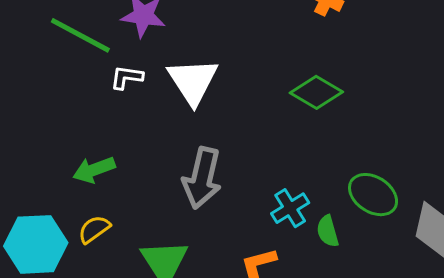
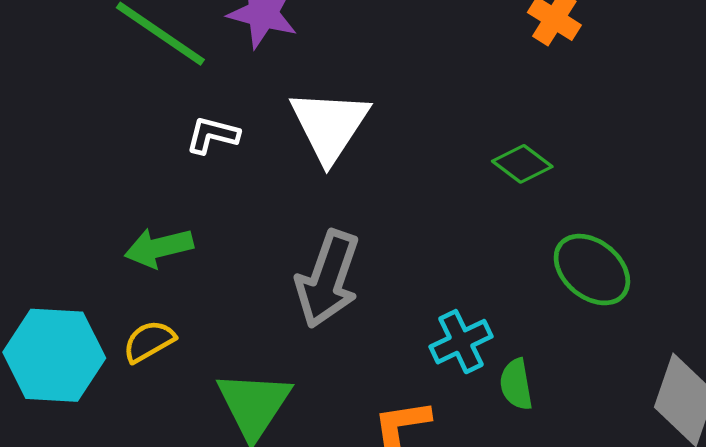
white L-shape: (127, 77) -> (212, 135), moved
green diamond: (316, 92) -> (522, 164), size x0.7
green ellipse: (373, 195) -> (592, 270), moved

